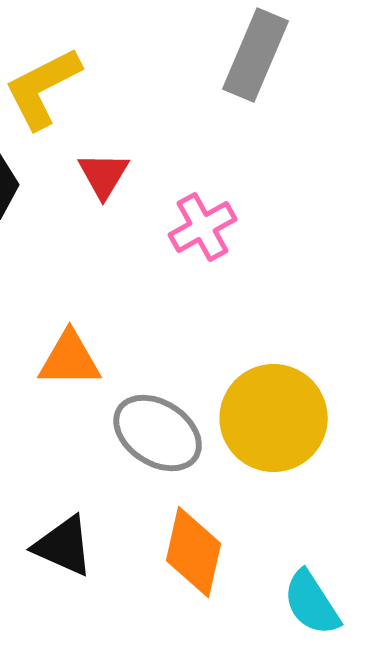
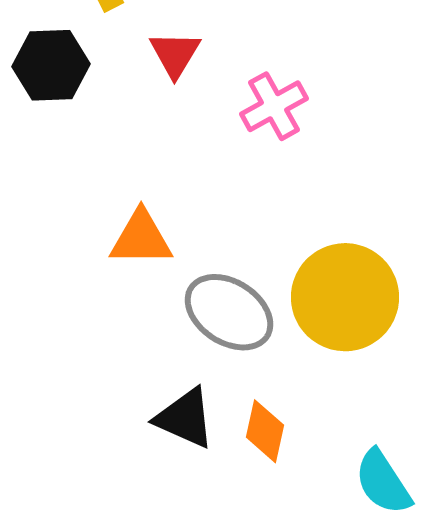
black triangle: (64, 546) -> (185, 418), moved
orange diamond: (194, 552) -> (265, 431), size x0.7

